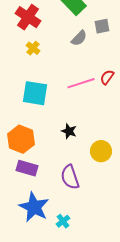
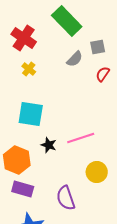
red semicircle: (107, 77) -> (103, 74), moved
pink line: (81, 83) -> (81, 138), moved
black star: (69, 131) -> (49, 145), moved

